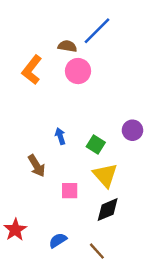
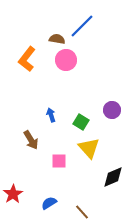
black diamond: (108, 210) -> (113, 177), moved

